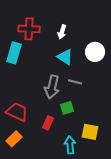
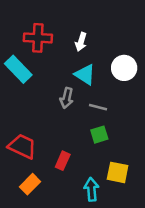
cyan rectangle: (14, 53) -> (18, 69), turned -60
gray arrow: (52, 87) -> (67, 98), moved, size x0.7
green square: (67, 108) -> (99, 135), moved
orange rectangle: (14, 139) -> (30, 184), moved

